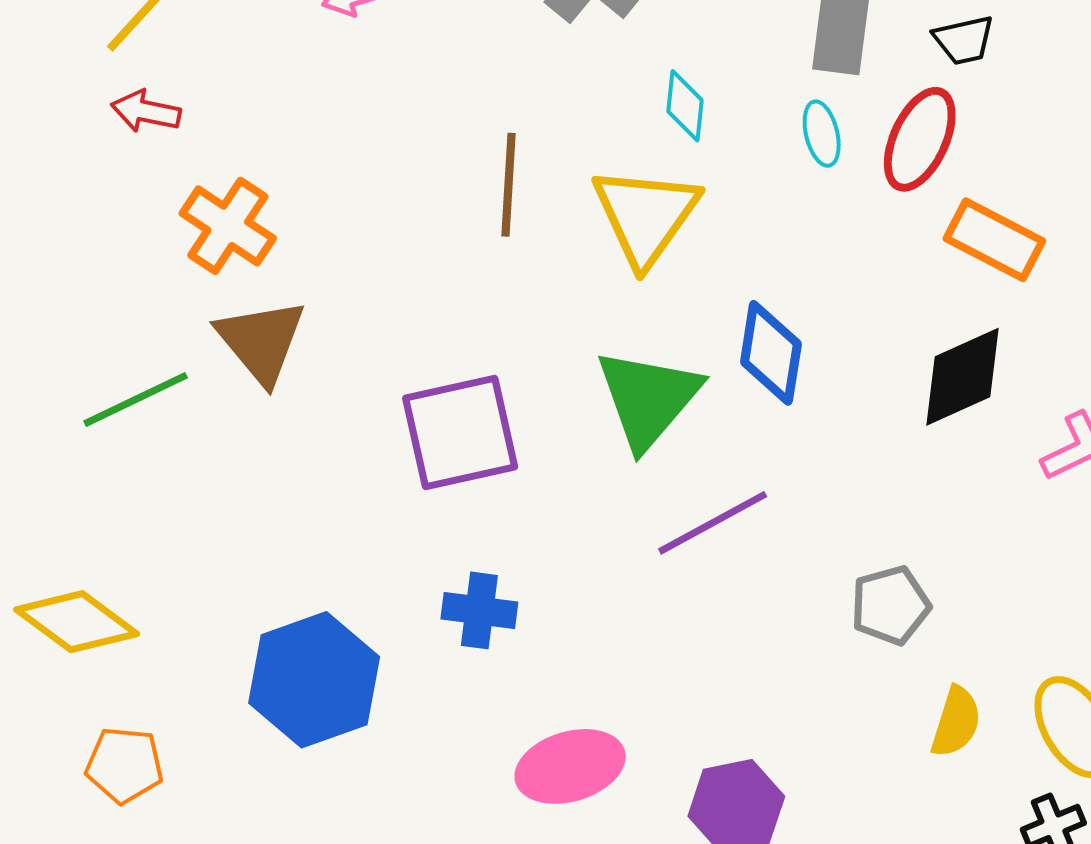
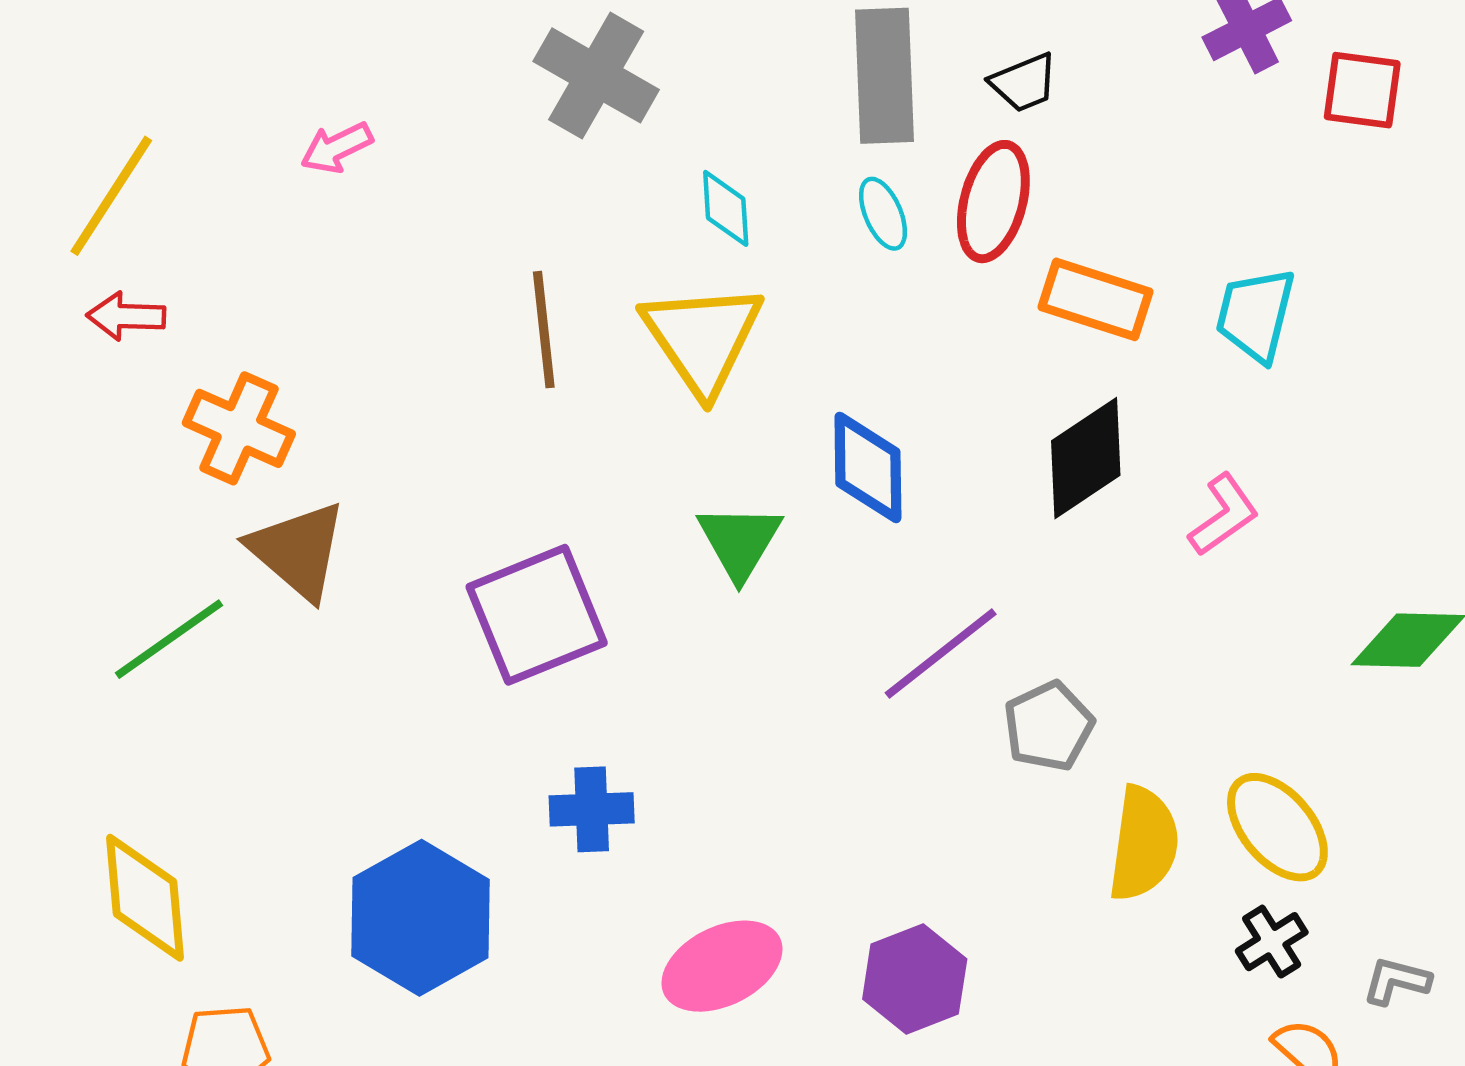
green triangle: (648, 398) -> (740, 541), size x0.7
purple line: (713, 523) -> (941, 654), moved
yellow diamond: (77, 622) -> (145, 898), turned 58
yellow semicircle: (956, 722) -> (1144, 844), size x1.4

